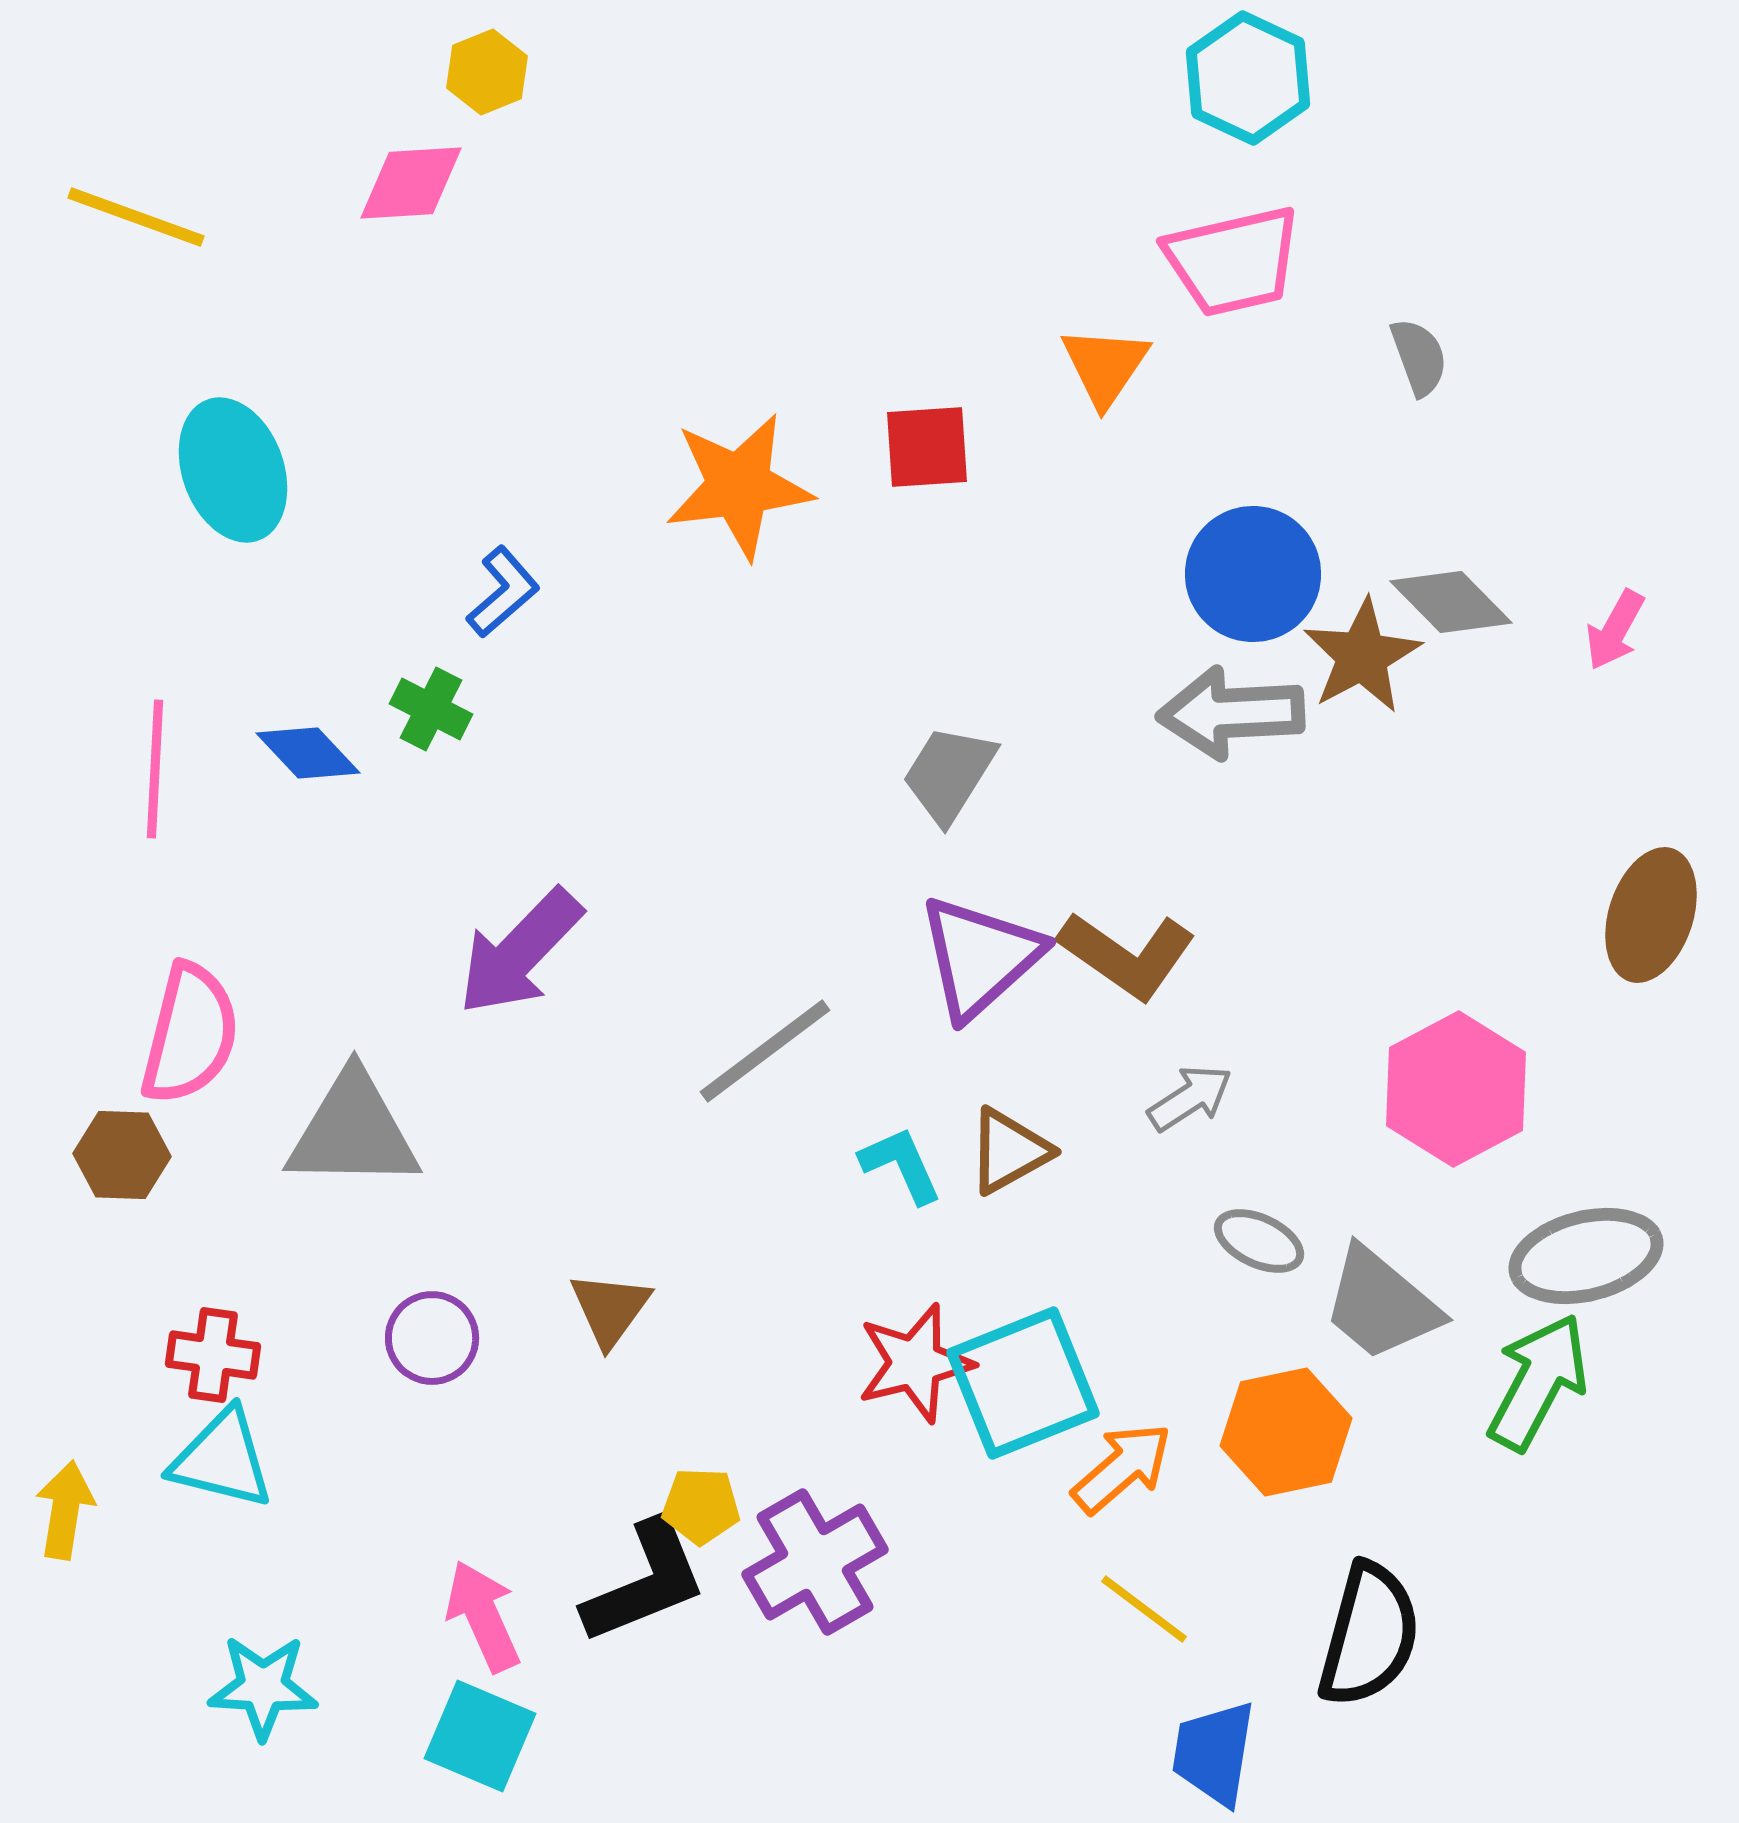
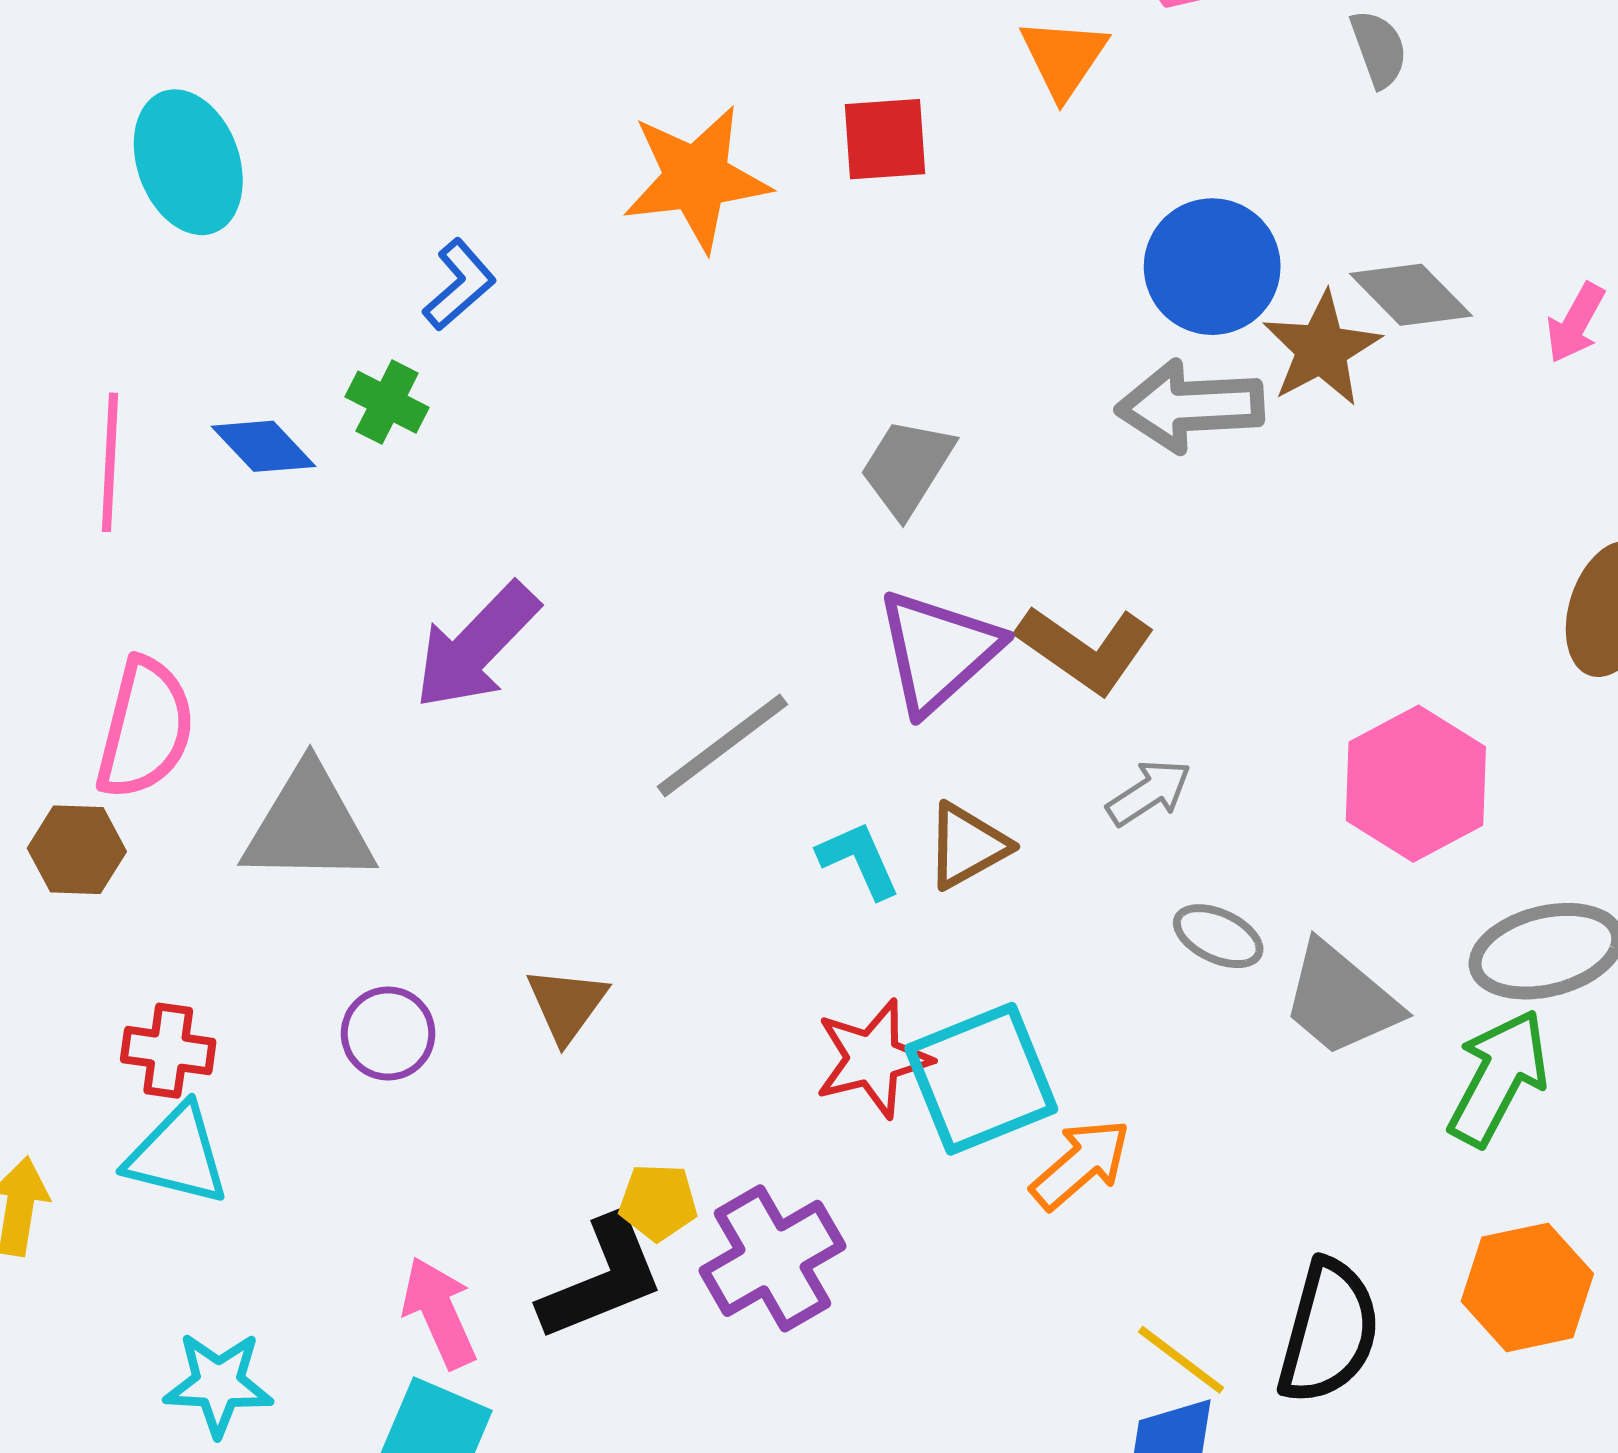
orange hexagon: (1286, 1432) -> (1527, 1287), moved
yellow line: (1144, 1609) -> (1181, 1360), moved

